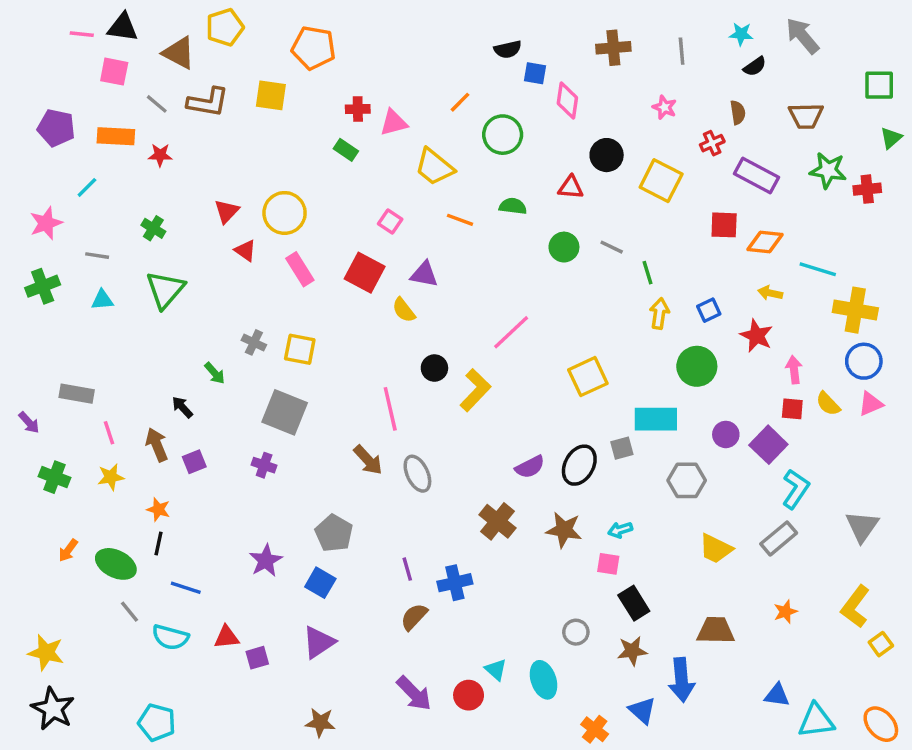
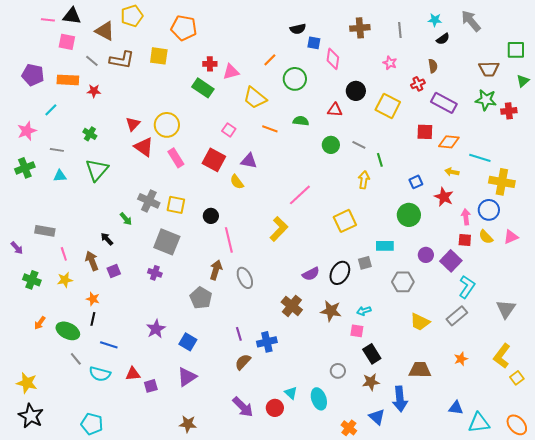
brown trapezoid: (806, 116) -> (489, 69), moved
green rectangle: (346, 150) -> (203, 88), size x1.5
red triangle: (245, 250) -> (144, 147), size x1.5
yellow arrow: (659, 313) -> (364, 180), moved
gray cross: (254, 342) -> (149, 201), size x1.5
blue circle: (864, 361) -> (489, 210), moved
black circle: (434, 368) -> (211, 216), moved
cyan rectangle: (656, 419) -> (385, 246), size x0.7
brown arrow: (368, 460) -> (216, 270), turned -120
gray pentagon: (334, 533) -> (201, 298), moved

